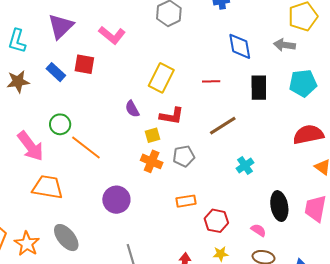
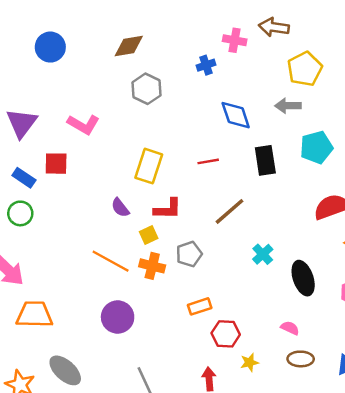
green circle: (60, 124) -> (20, 213), moved
orange line: (86, 147) -> (111, 261), moved
black ellipse: (279, 206) -> (303, 278), moved
red hexagon: (216, 221) -> (226, 334), moved

